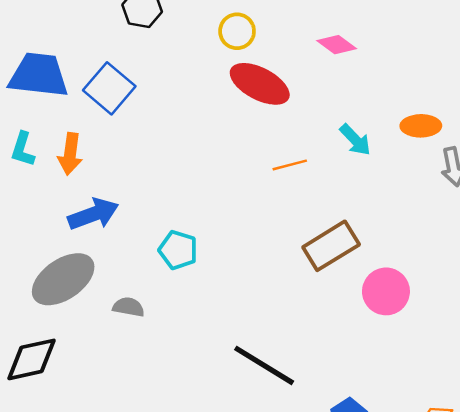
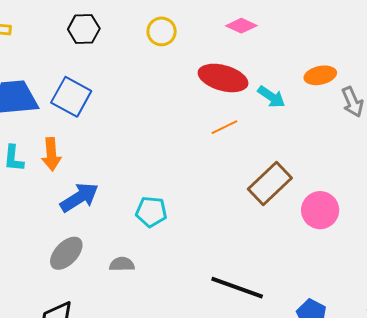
red ellipse: (260, 84) -> (223, 78), moved
gray ellipse: (63, 279) -> (66, 253), size x0.7

